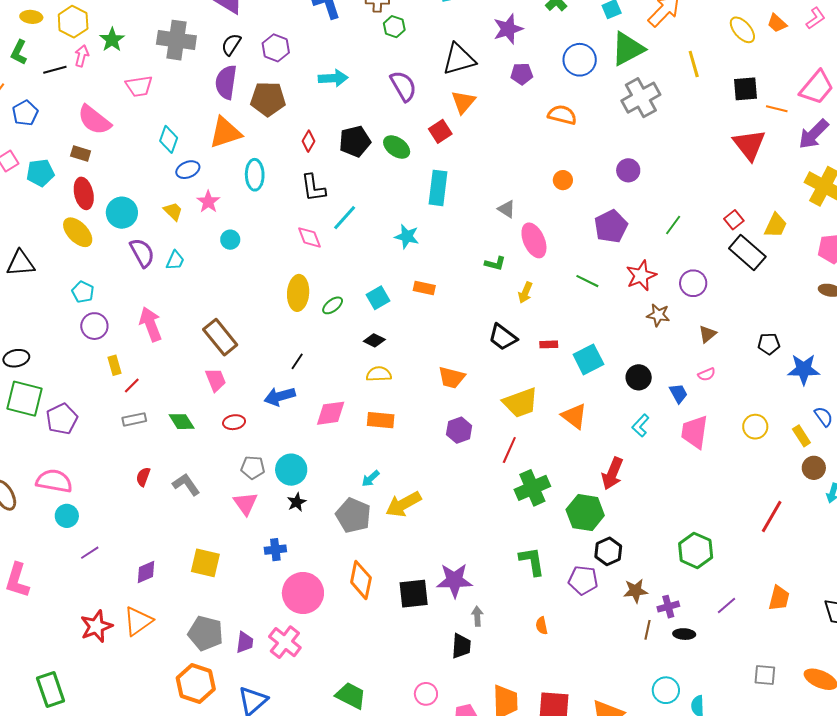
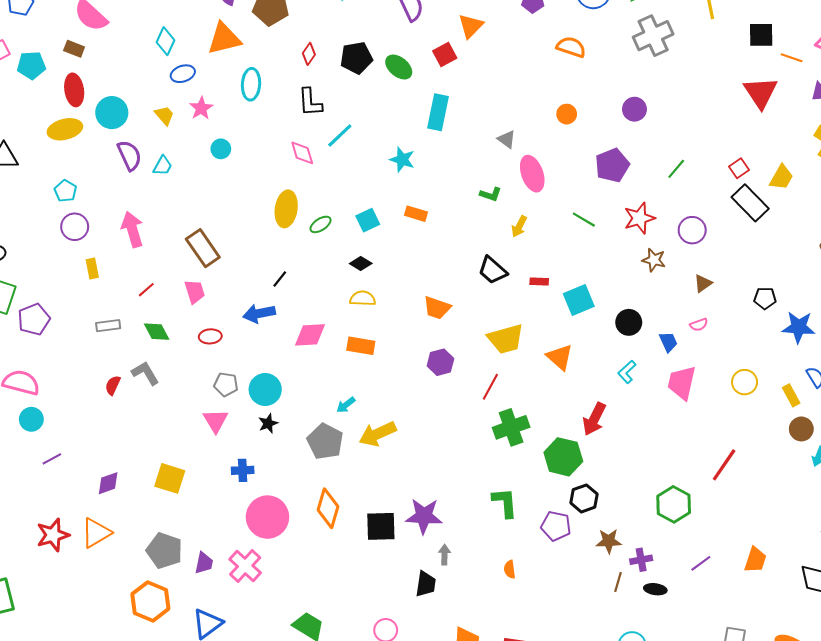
yellow ellipse: (78, 232) -> (65, 129), turned -64
red line: (132, 386) -> (146, 290), moved
gray L-shape: (186, 484) -> (145, 373), moved
red line: (772, 516) -> (724, 465), moved

